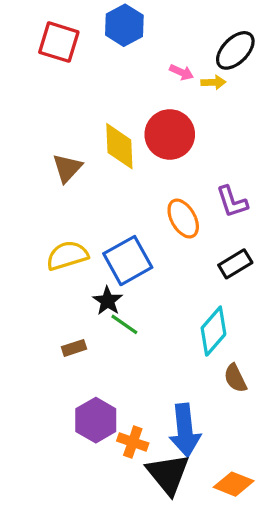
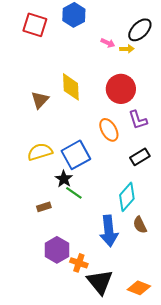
red circle: (170, 134) -> (121, 89), moved
blue arrow: (185, 430) -> (109, 231), moved

